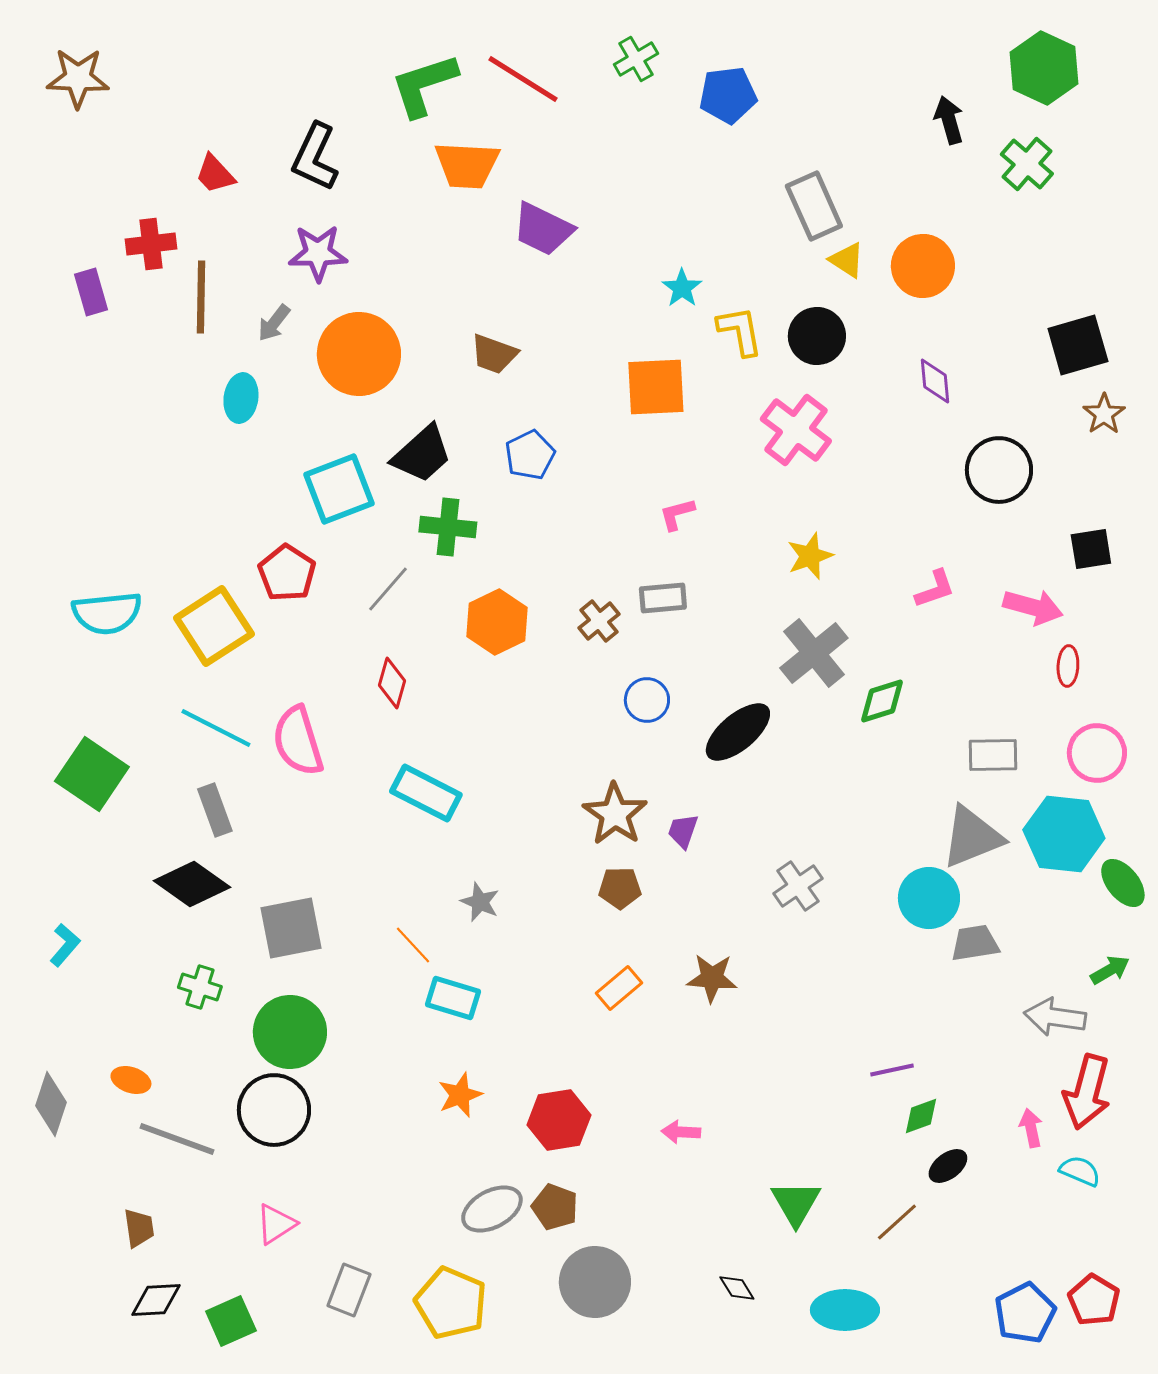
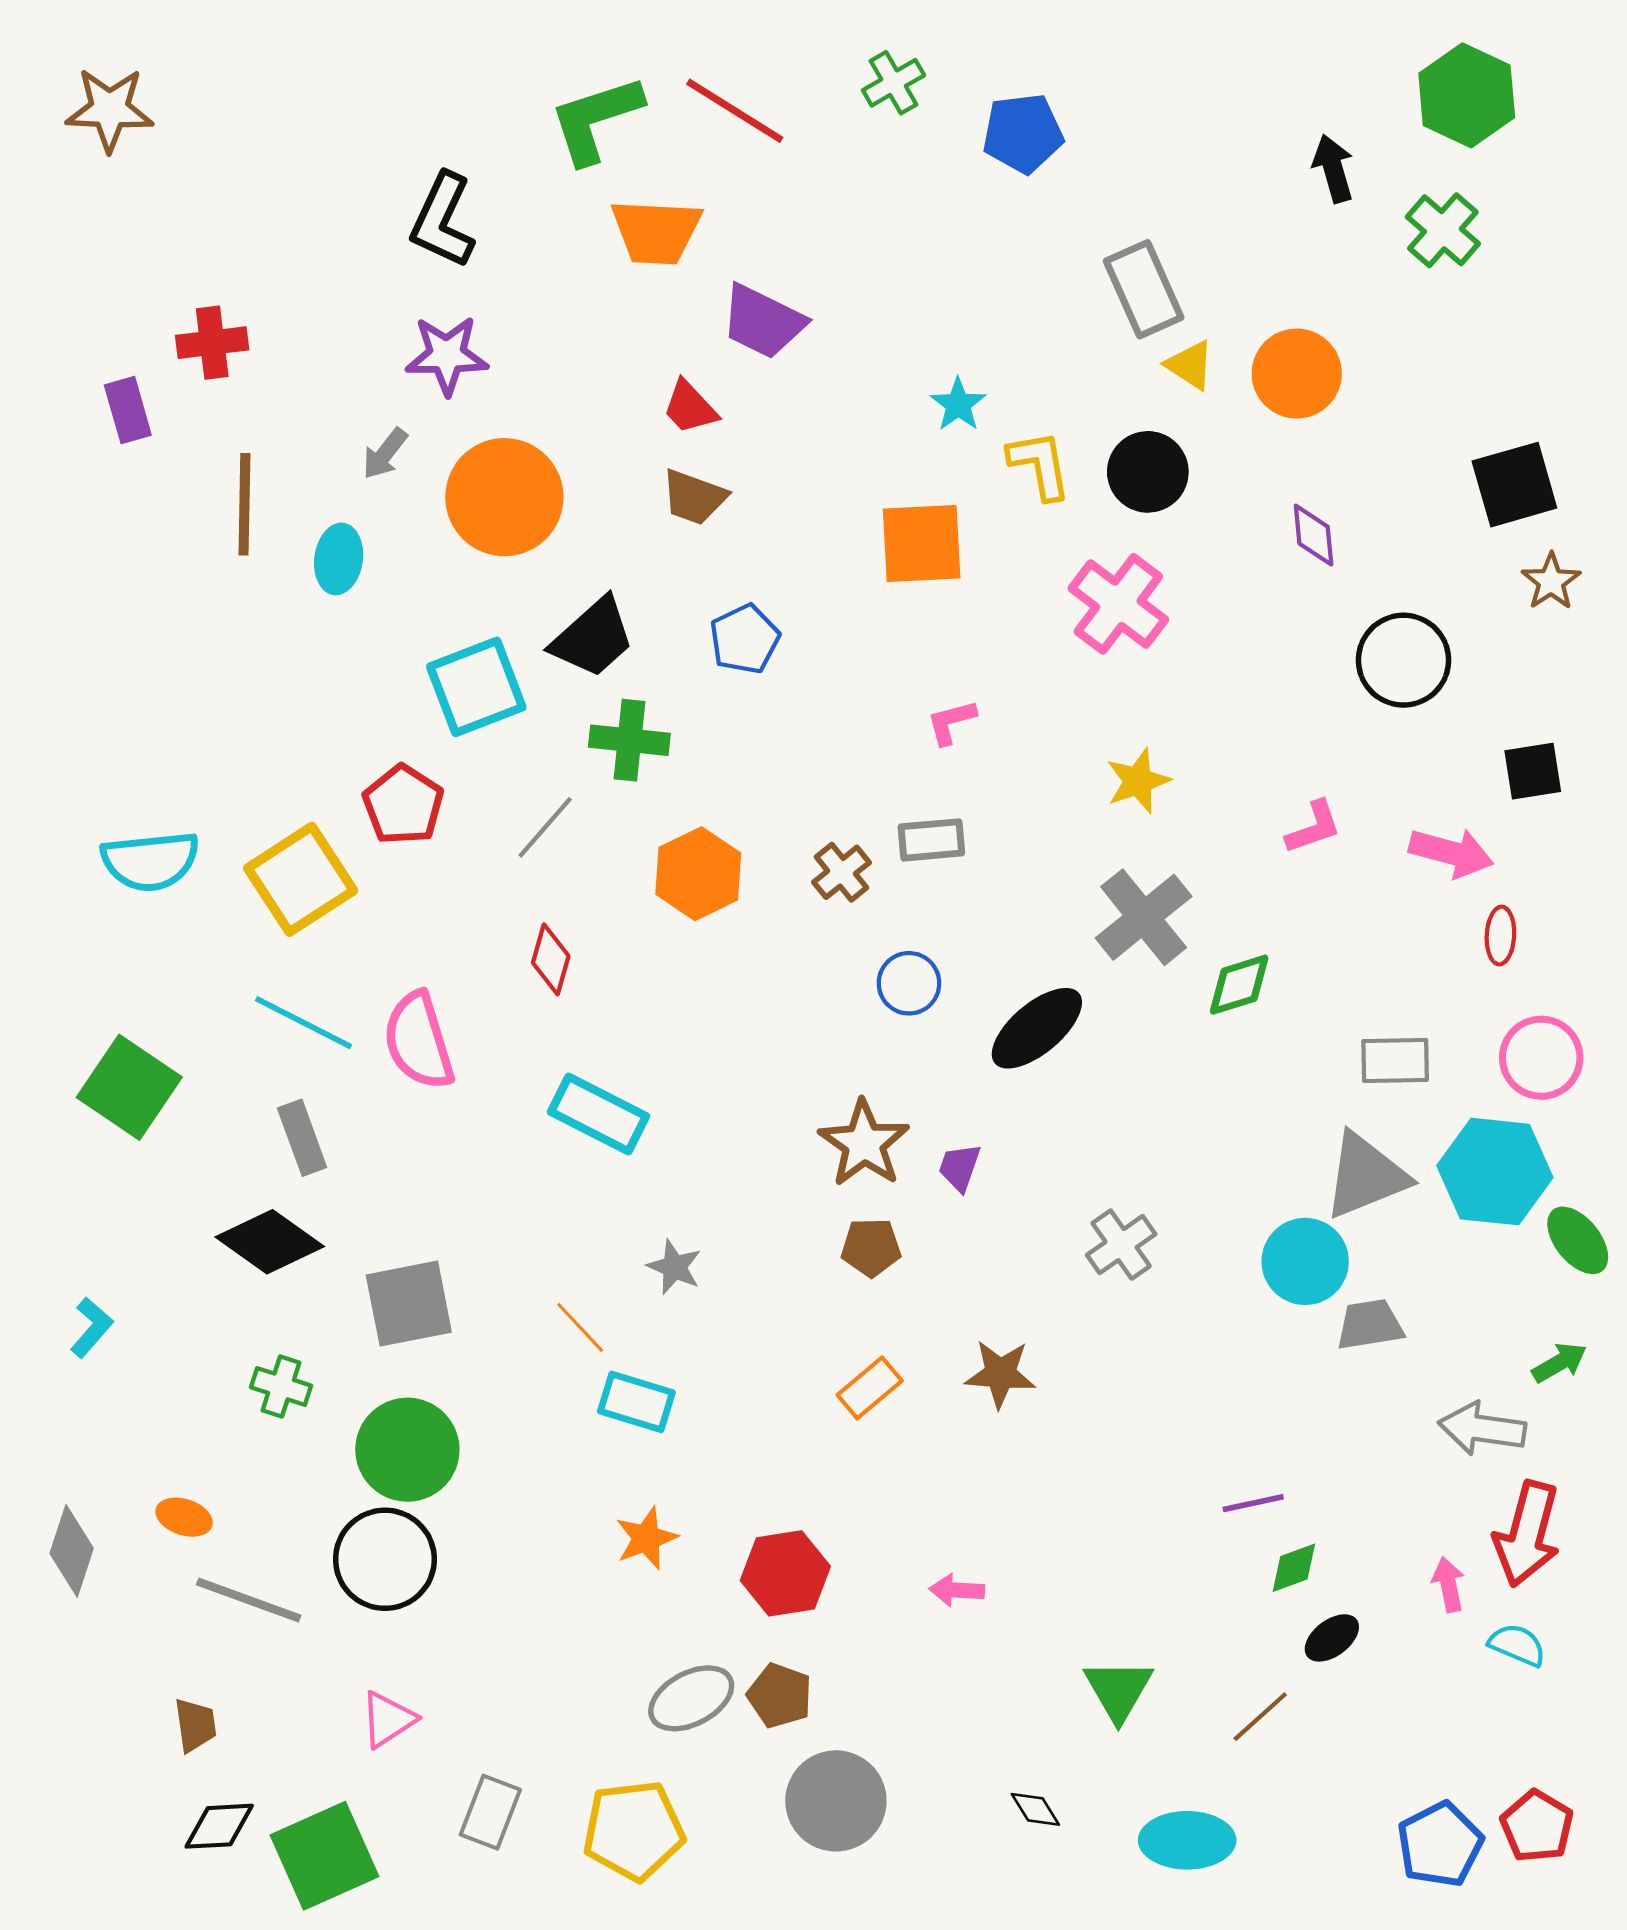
red trapezoid: (215, 174) -> (690, 407), moved
brown line: (201, 297) -> (244, 504), moved
yellow pentagon: (451, 1303) -> (634, 1830), turned -30
green square: (231, 1321) -> (325, 1856), size x1.5

